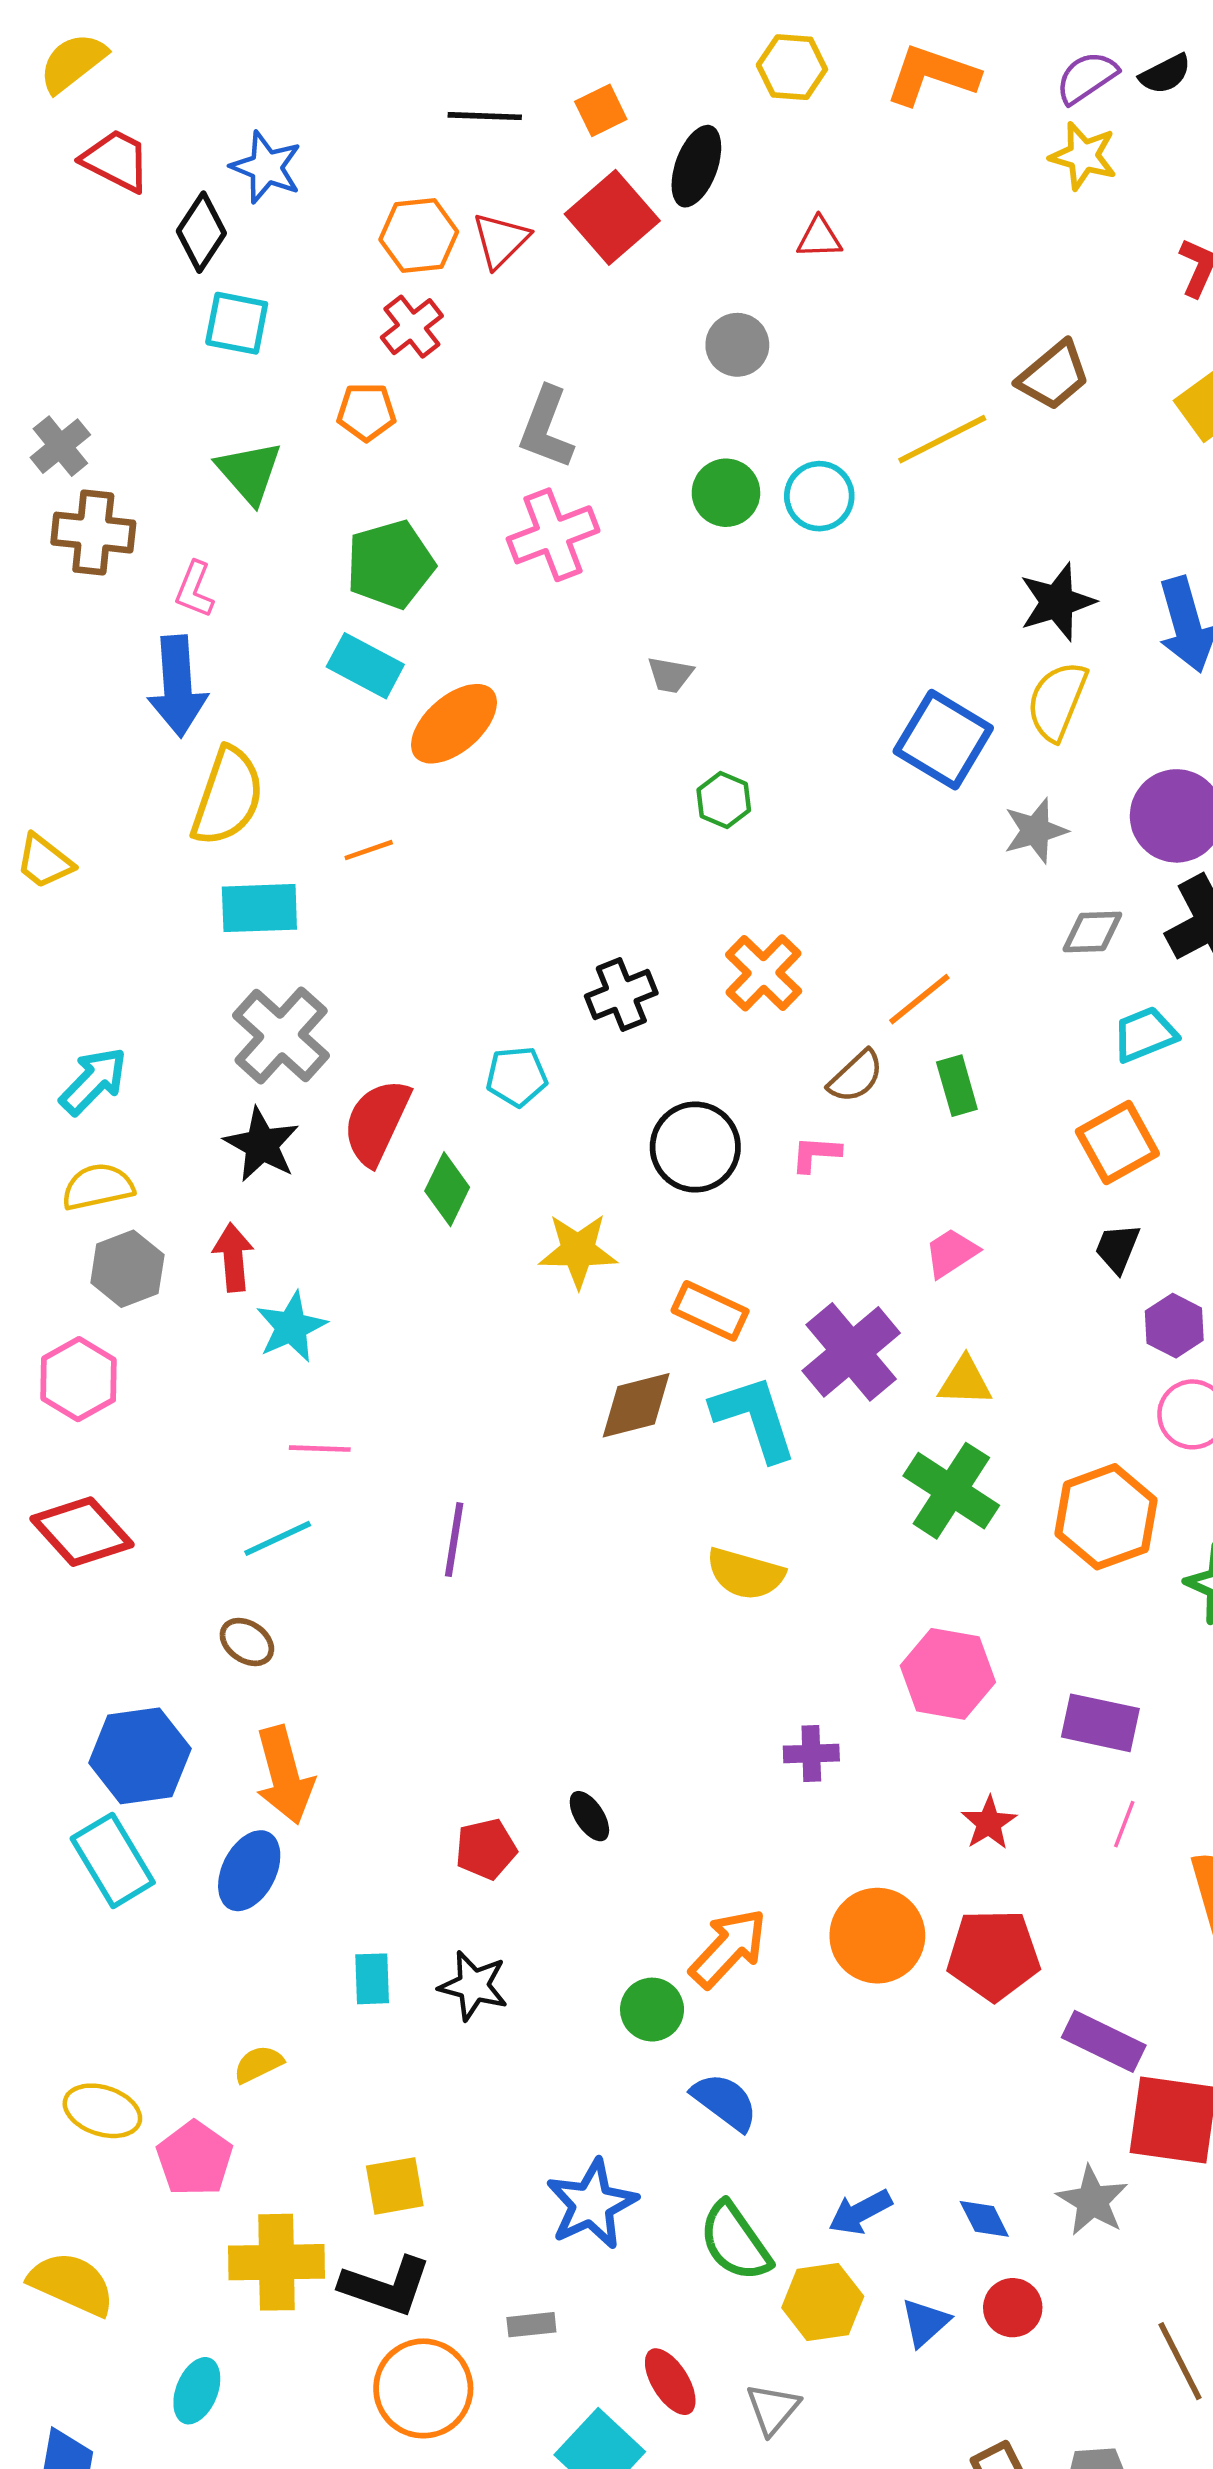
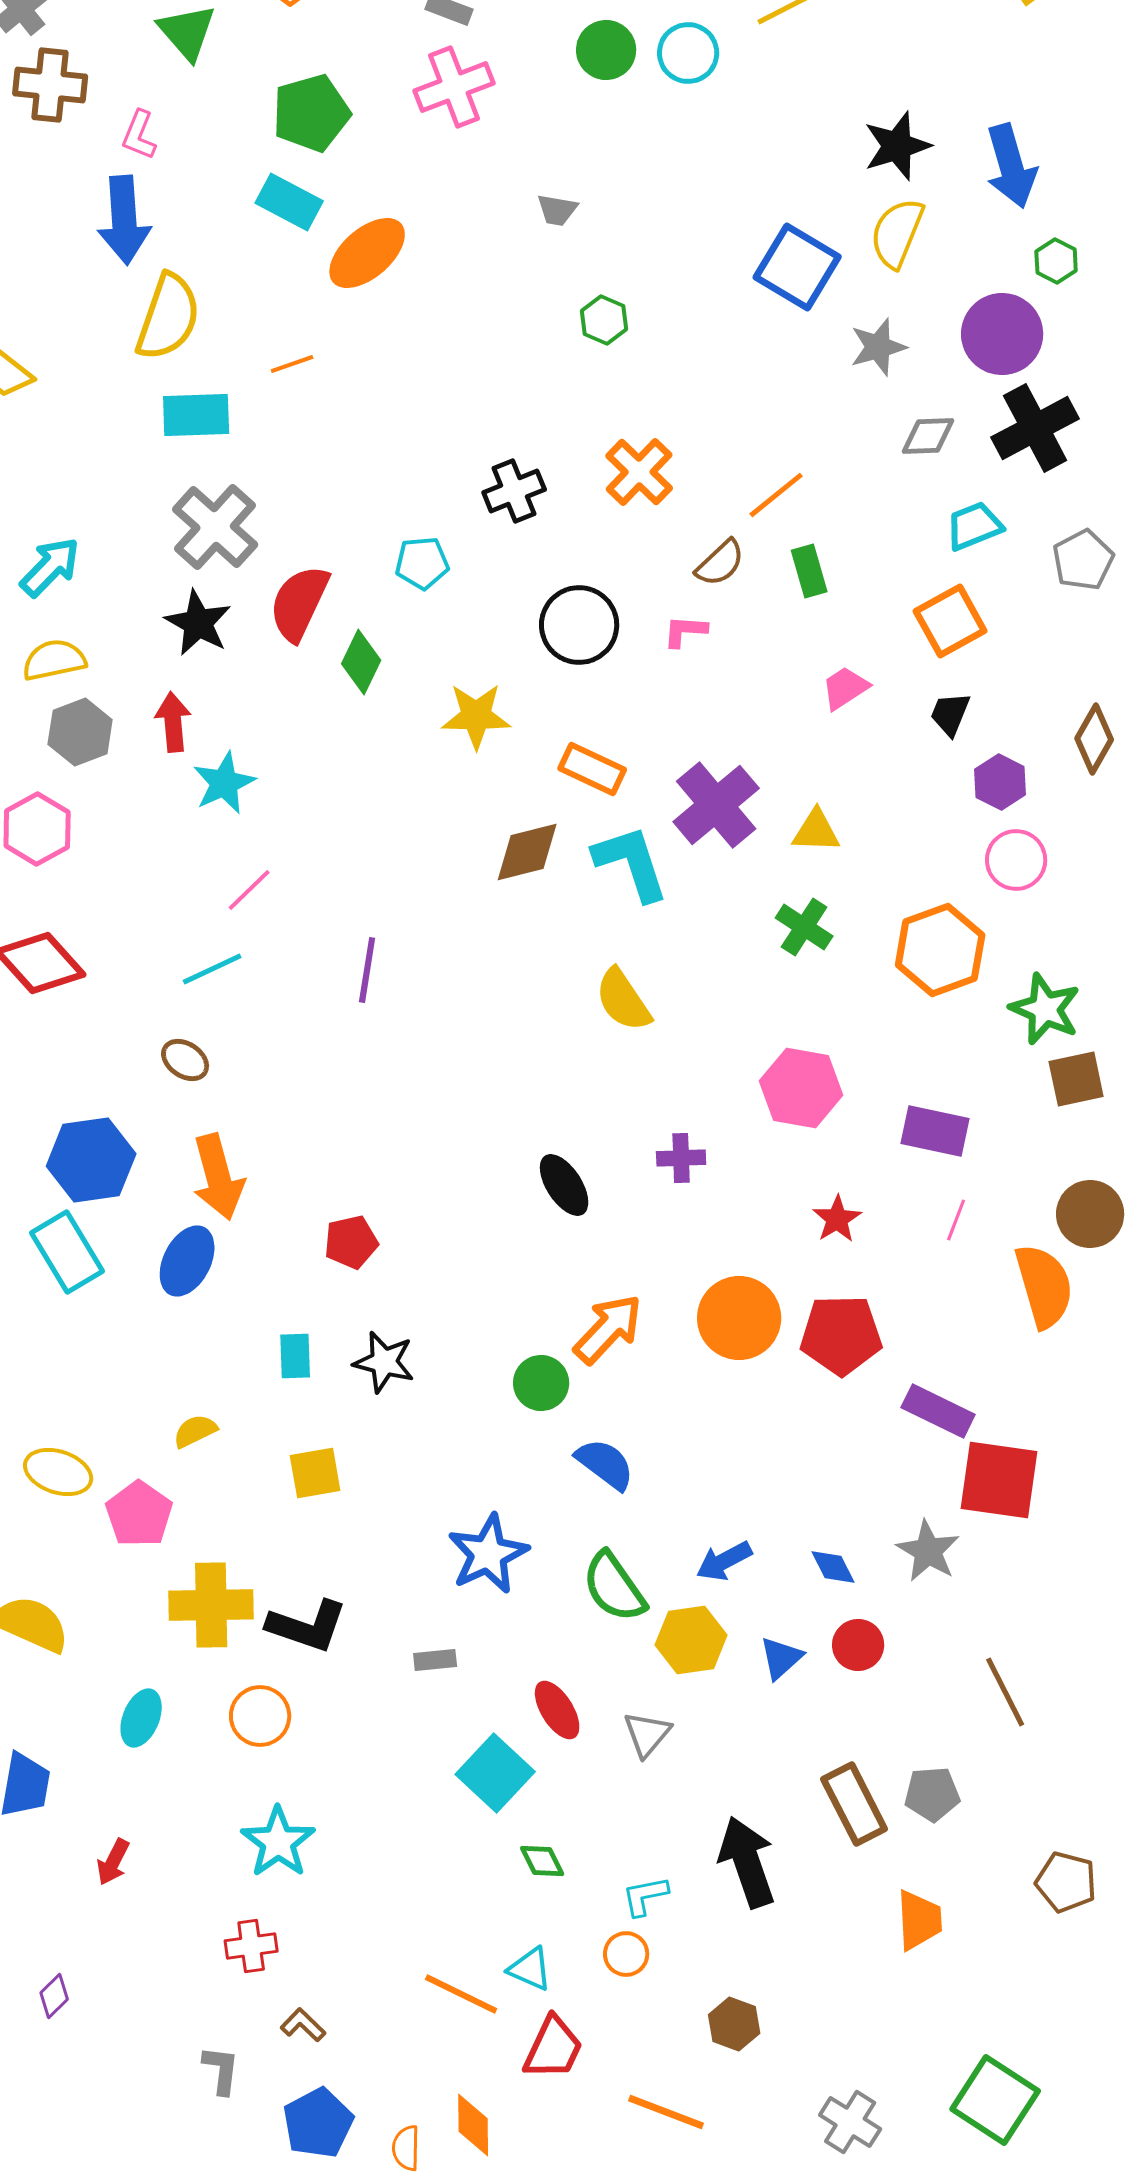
pink trapezoid: (951, 1253) -> (845, 688), moved
pink line: (320, 1449) -> (249, 890), turned -46
green cross: (951, 1491) -> (804, 927), size x0.7
yellow semicircle: (745, 1574) -> (623, 1000), turned 40
black ellipse: (589, 1816) -> (564, 1185), moved, size x1.4
red pentagon: (486, 1849) -> (351, 1242), moved
yellow square: (395, 2186) -> (315, 1473), moved
orange circle: (423, 2388) -> (260, 1716), moved, size x0.7

